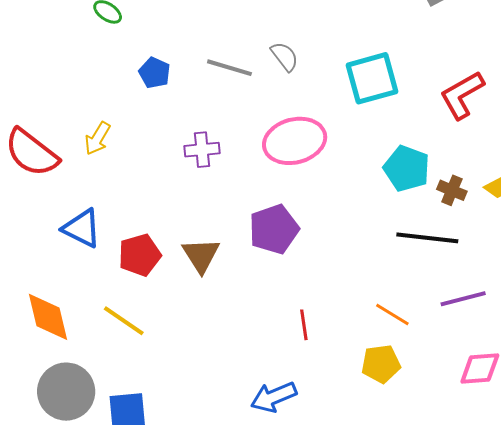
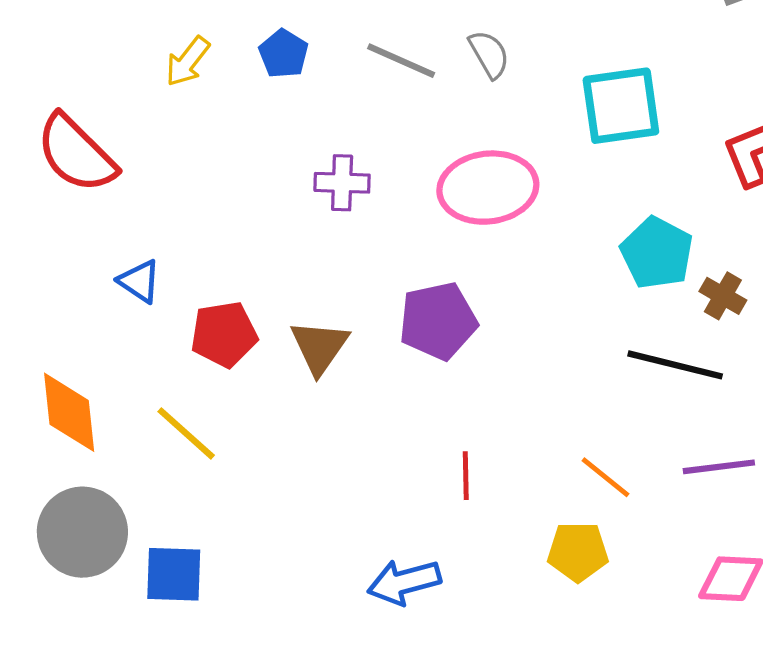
yellow arrow: (97, 138) -> (188, 61), moved
blue triangle: (82, 228) -> (139, 281), size x0.7

